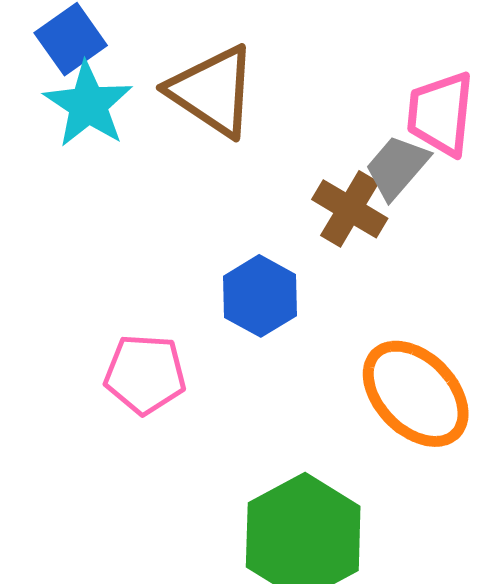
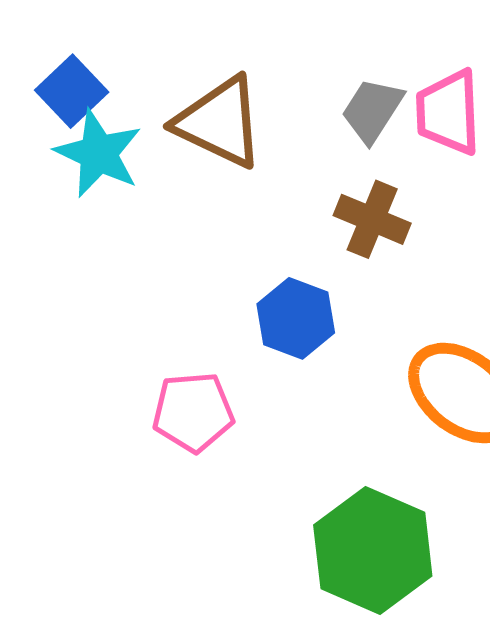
gray trapezoid: (397, 167) -> (372, 110), moved

